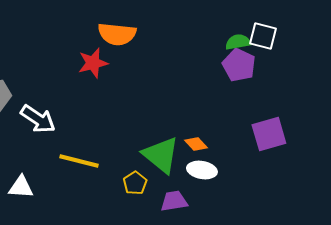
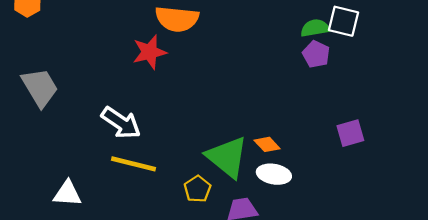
purple pentagon: (239, 65) -> (316, 54), size x0.7
white arrow: (38, 119) -> (121, 123), moved
purple square: (269, 134) -> (350, 133), size x0.7

